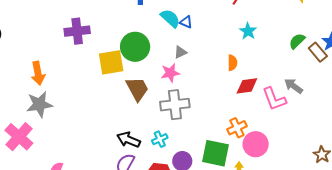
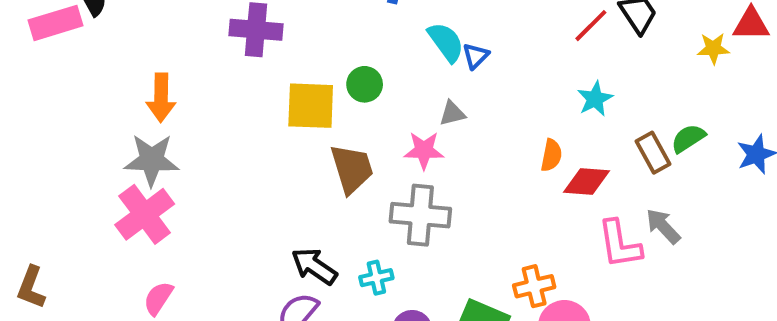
blue triangle: (186, 22) -> (476, 56), turned 40
green circle: (135, 47) -> (365, 84), size x0.6
brown rectangle: (318, 52) -> (653, 153), moved
red diamond: (247, 86) -> (586, 182), moved
pink cross: (19, 137) -> (145, 214), moved

